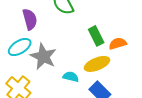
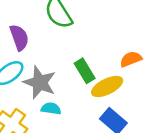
green rectangle: (96, 36) -> (85, 71), moved
cyan semicircle: (71, 77) -> (51, 109), moved

